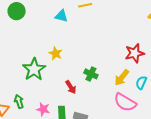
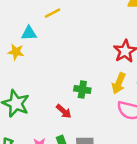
yellow star: (56, 53) -> (16, 52), moved

